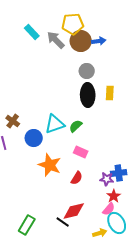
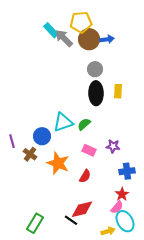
cyan rectangle: (32, 32) -> (51, 30), moved
brown cross: (13, 121) -> (30, 154), moved
purple star: (107, 179) -> (113, 146), moved

